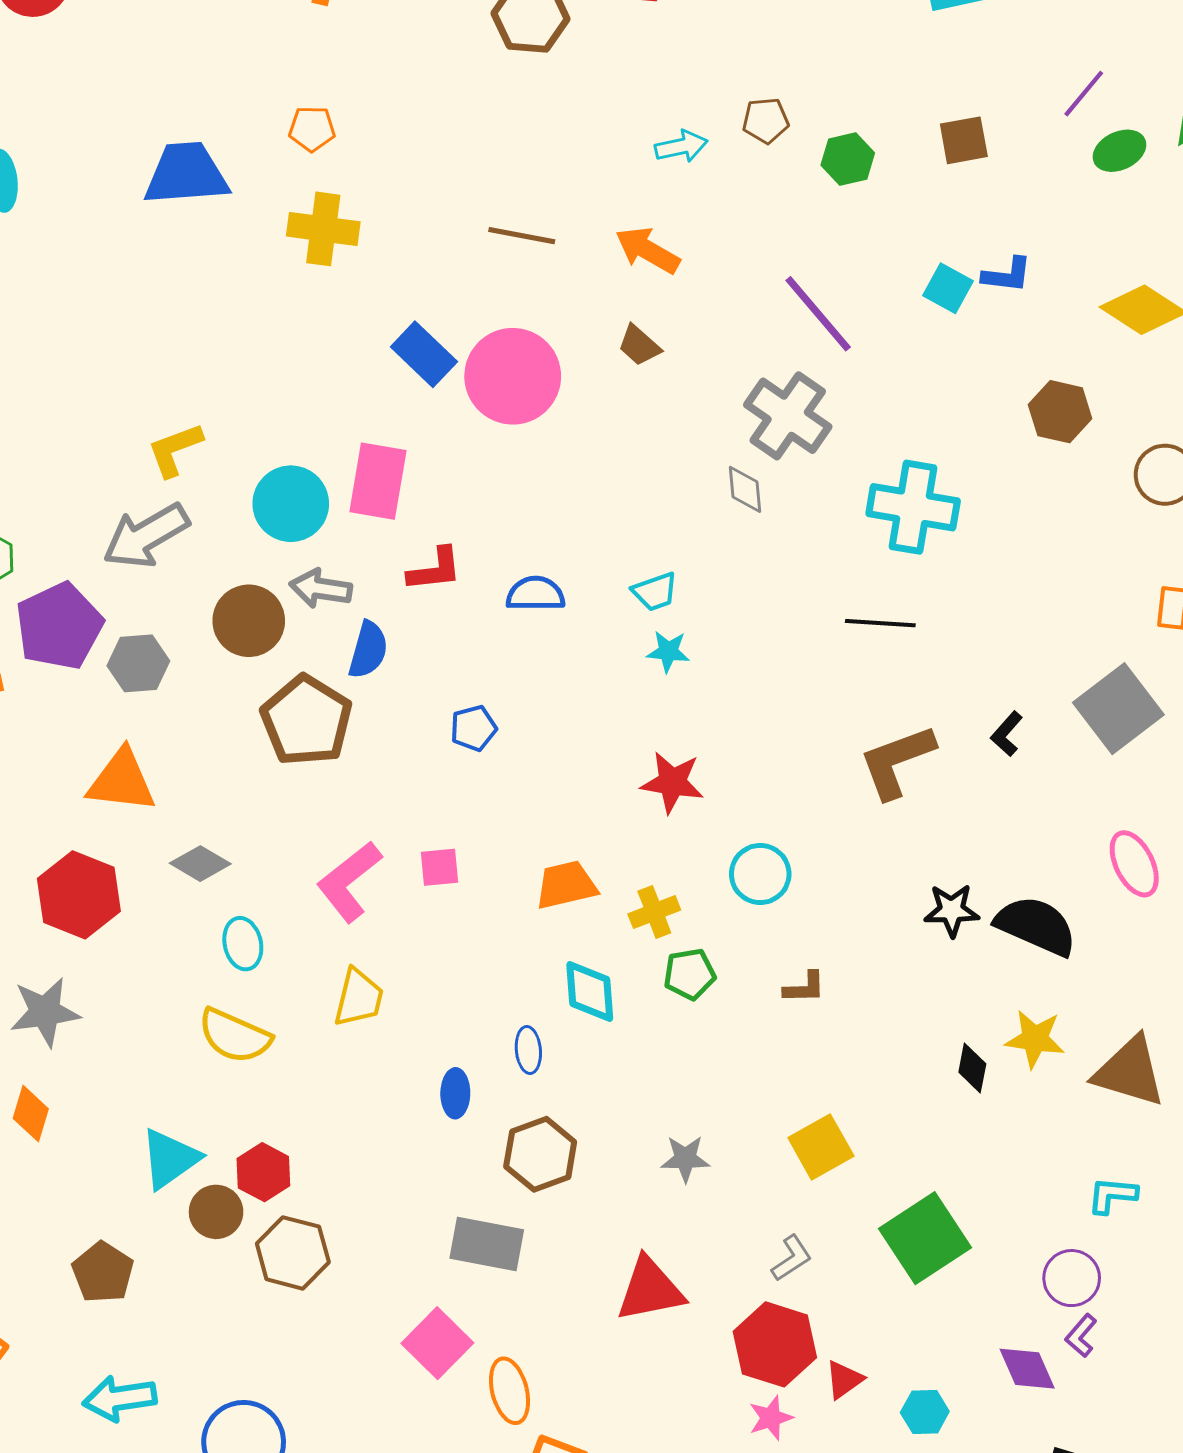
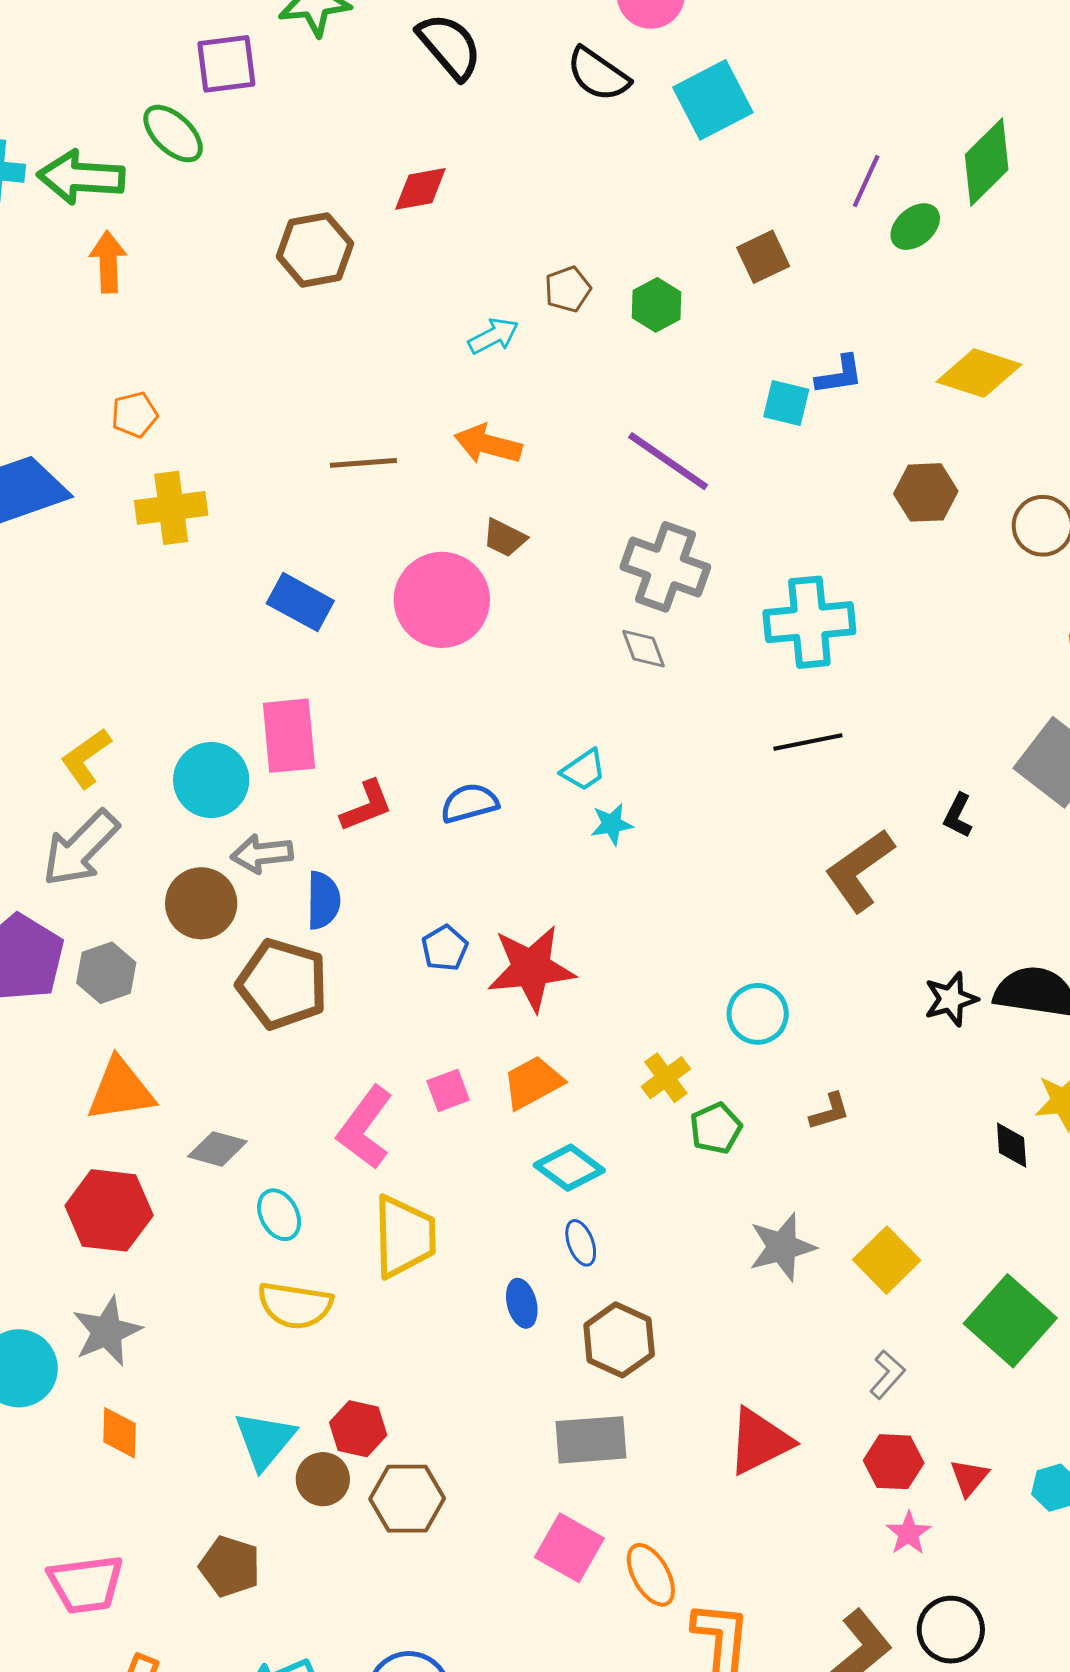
pink circle: (513, 376) -> (442, 600), moved
red star: (672, 782) -> (531, 968), moved, size x1.4
orange trapezoid: (566, 885) -> (533, 1083), moved
cyan diamond: (590, 991) -> (569, 1168), moved, turned -34
yellow trapezoid: (359, 998) -> (404, 1237), size x1.4
gray star: (685, 1159) -> (782, 1247), moved, size x1.4
red hexagon: (775, 1344) -> (894, 1462), size x0.7

